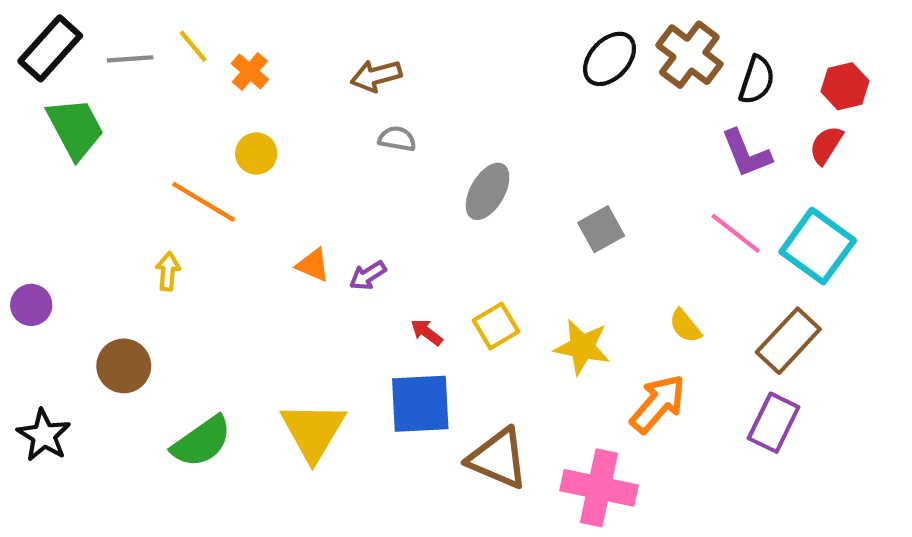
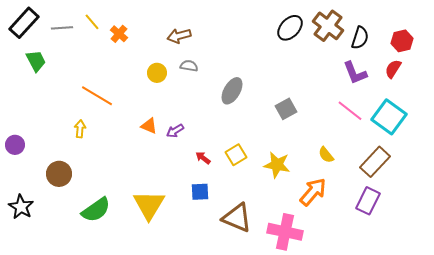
green trapezoid: (75, 128) -> (36, 61), size x0.7
yellow circle: (256, 154) -> (157, 73), moved
blue square: (420, 404) -> (200, 192), size x0.6

